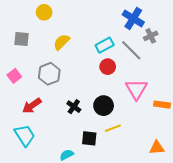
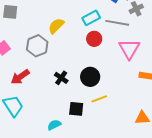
yellow semicircle: (62, 42) -> (56, 26), moved
gray line: (131, 50) -> (117, 23), turned -35
pink triangle: (136, 89) -> (129, 49), moved

